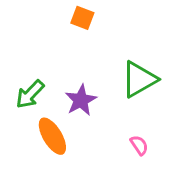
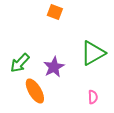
pink semicircle: (139, 145) -> (93, 97), turned 32

